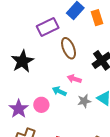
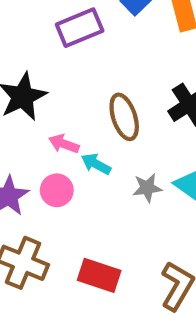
brown ellipse: (69, 48) -> (124, 117), moved
pink arrow: (74, 79) -> (64, 144), moved

